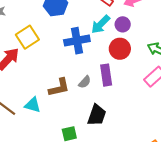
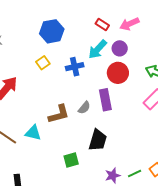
yellow square: (27, 37) -> (43, 63), moved, size x0.6
blue cross: (77, 41) -> (75, 67), size x0.7

